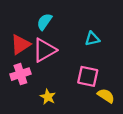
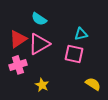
cyan semicircle: (44, 22) -> (39, 19), turned -91
pink square: (88, 76) -> (74, 54), moved

